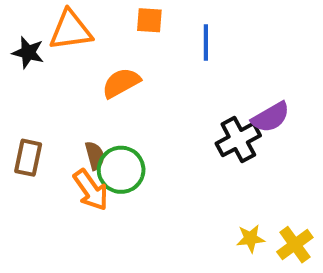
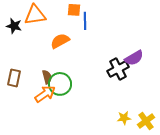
blue line: (206, 42) -> (85, 21), moved
orange arrow: (91, 190) -> (45, 94), turned -90

